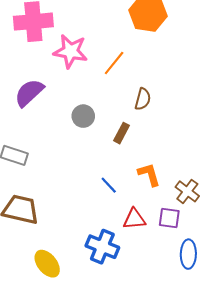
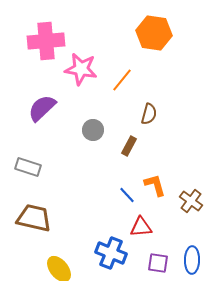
blue line: (109, 185) -> (127, 195), moved
purple square: (169, 218) -> (158, 263), moved

